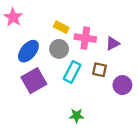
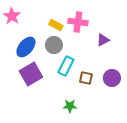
pink cross: (85, 38) -> (78, 22), moved
brown square: (99, 70) -> (86, 78), moved

